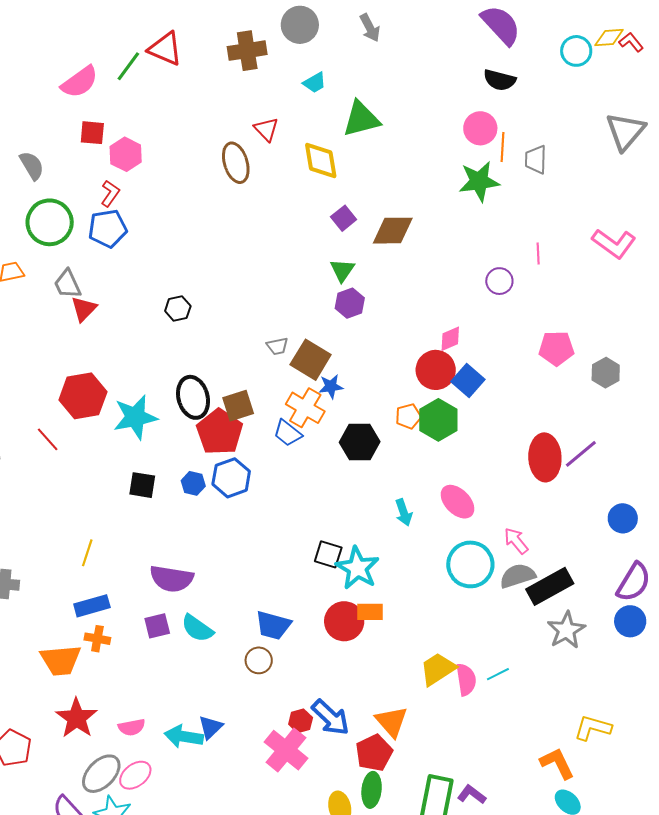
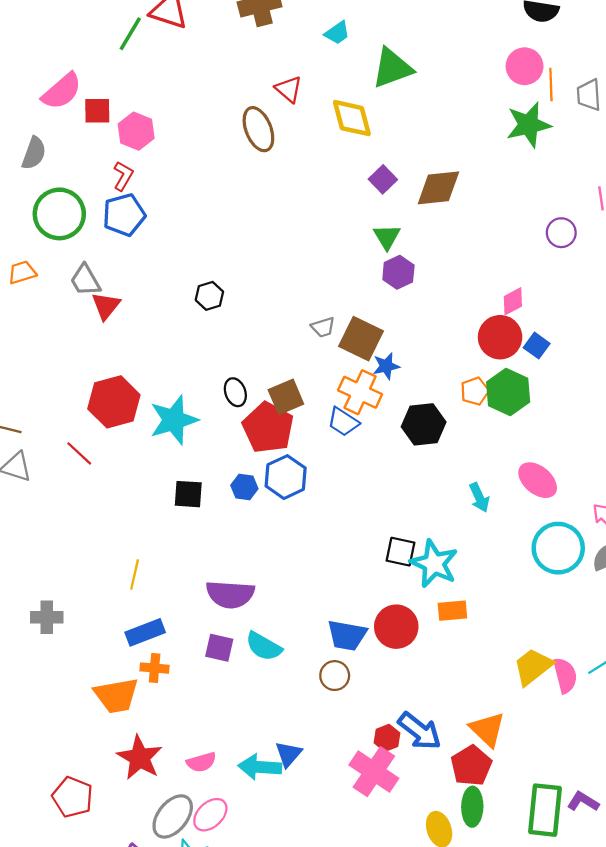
pink semicircle: (80, 82) -> (62, 91), moved
gray semicircle: (32, 166) -> (34, 153), turned 56
blue square: (468, 381) -> (537, 346), size x0.7
black ellipse: (193, 397) -> (235, 392), size x0.6
red circle: (344, 621) -> (396, 627), moved
purple square: (157, 626) -> (219, 648), turned 32

